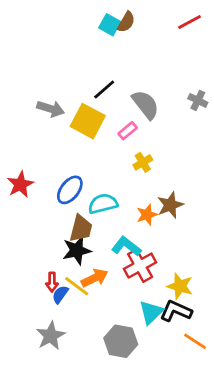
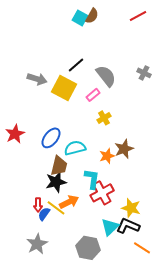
cyan L-shape: (126, 246) -> (92, 179), turned 60

